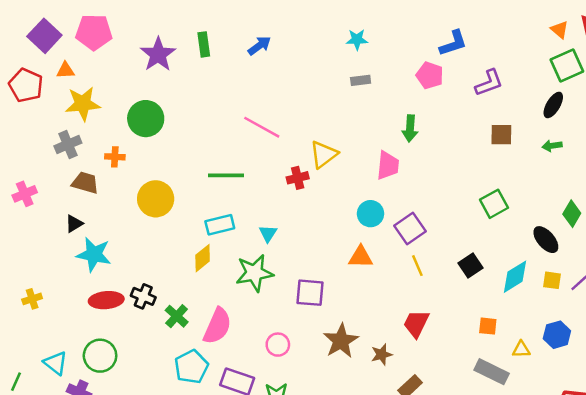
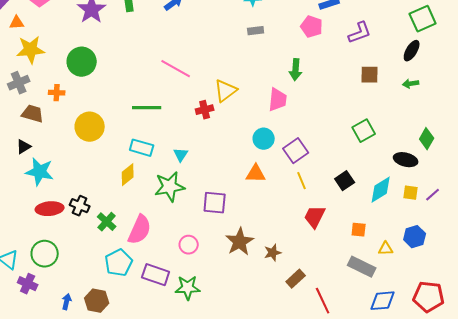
cyan rectangle: (220, 225) -> (142, 148), turned 30
black ellipse: (546, 240) -> (406, 160), turned -35
red trapezoid: (416, 324) -> (315, 217), moved

